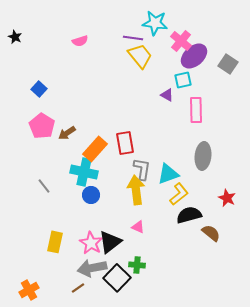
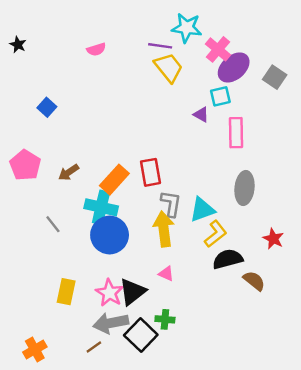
pink pentagon: (42, 126) -> (25, 165), moved
brown arrow: (67, 133) -> (69, 172), moved
blue circle: (91, 195) -> (110, 235), size x1.8

